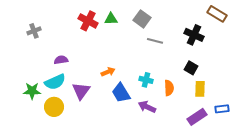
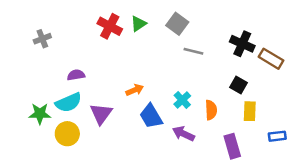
brown rectangle: (217, 14) -> (271, 59), moved
green triangle: (111, 19) -> (139, 24), turned -32
cyan cross: (146, 80) -> (182, 100), turned 32
purple rectangle: (197, 117) -> (232, 146), moved, turned -72

